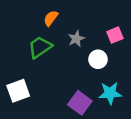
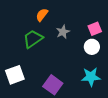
white circle: (98, 59) -> (92, 47), moved
purple square: (80, 103) -> (53, 85), moved

